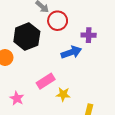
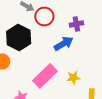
pink rectangle: (46, 81) -> (45, 76), size x1.4
yellow star: (63, 94) -> (73, 78), moved

